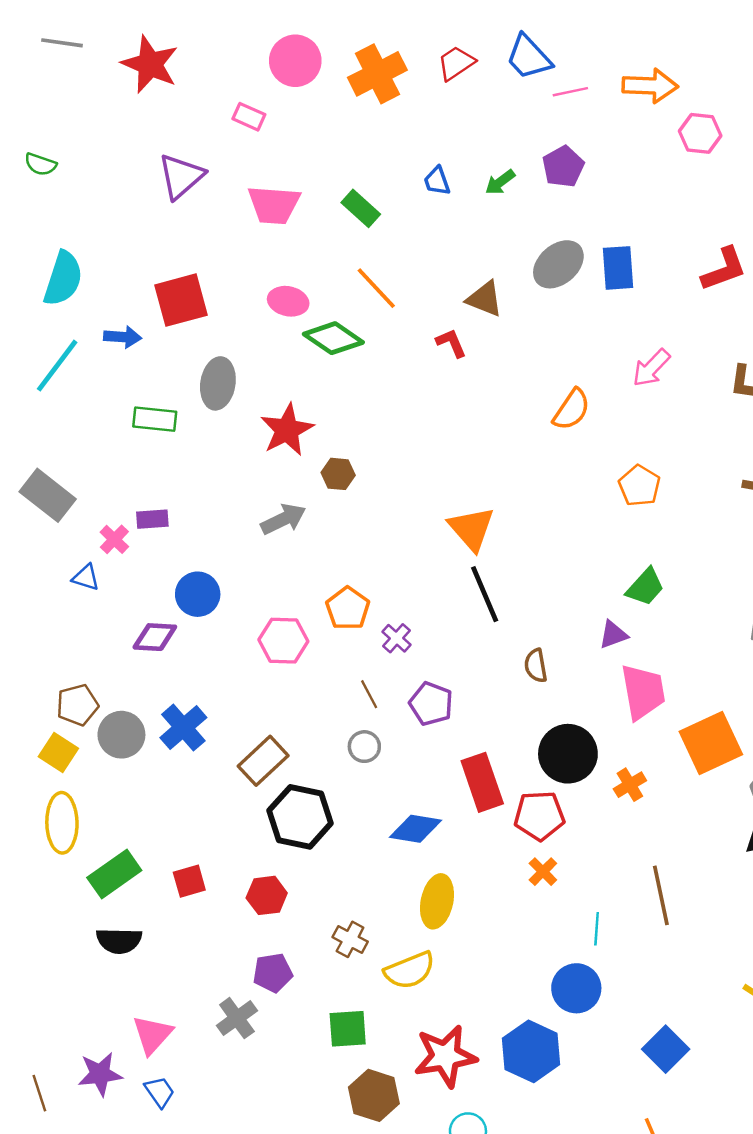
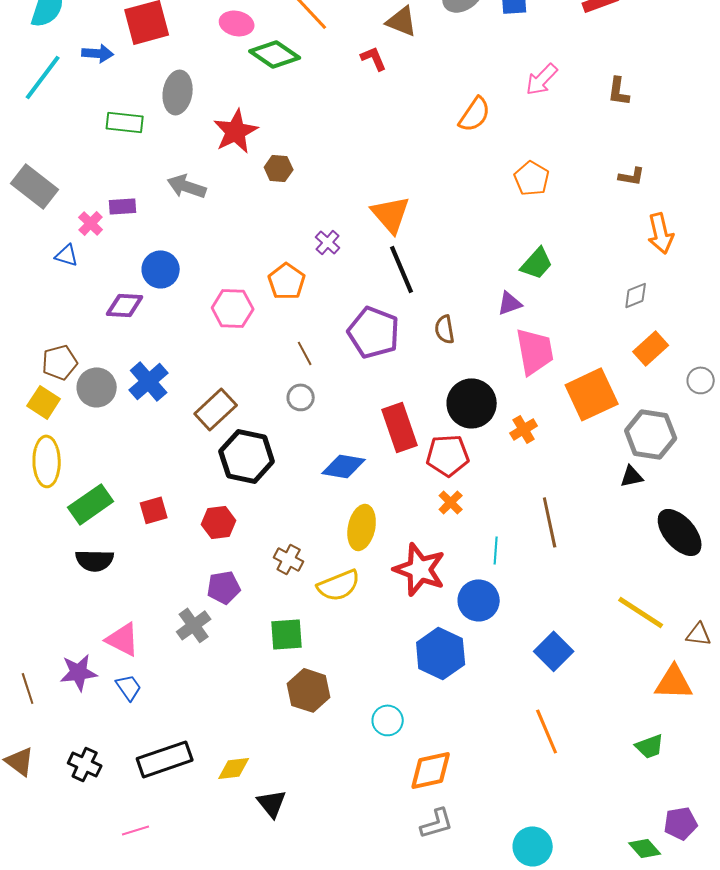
gray arrow: (283, 519) -> (187, 186), moved, turned -135
purple cross: (397, 638) -> (328, 242), moved
purple pentagon: (431, 704) -> (374, 332), moved, size x1.4
pink triangle: (152, 1035) -> (123, 639), turned -45
red star: (445, 1056) -> (420, 569), moved, turned 30

